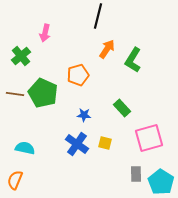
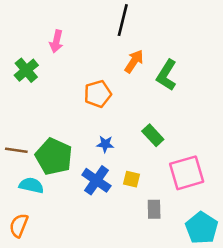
green pentagon: (43, 93) -> (54, 157), moved
brown line: (15, 94) -> (16, 150), moved
gray rectangle: (136, 174) -> (154, 209), moved

